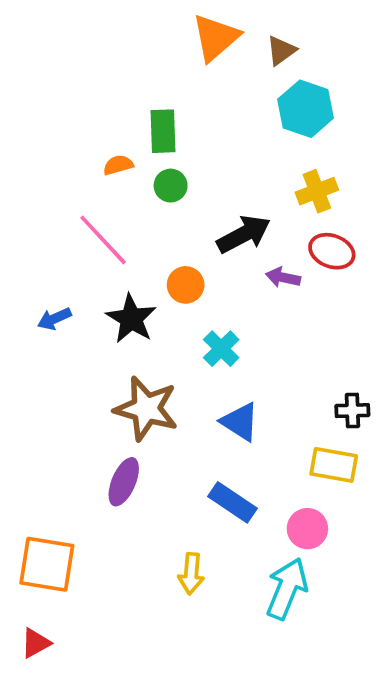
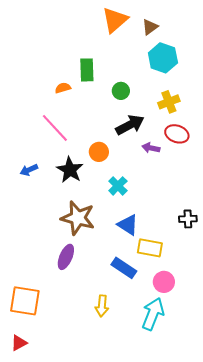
green circle: (171, 186) -> (121, 91), moved
yellow rectangle: (334, 465) -> (150, 248), moved

